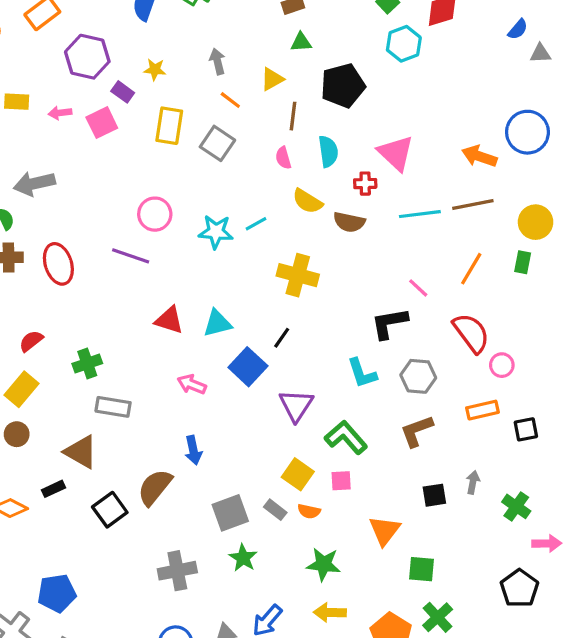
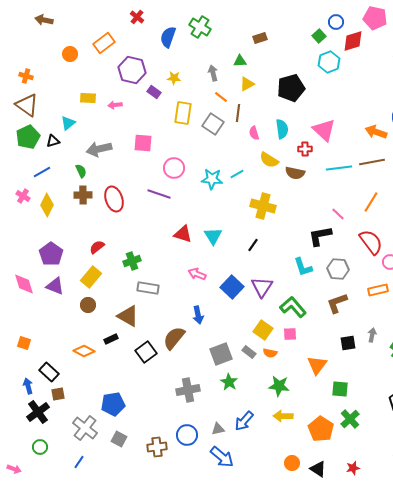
green triangle: (301, 42) -> (240, 61), moved
brown line: (293, 116) -> (238, 113), moved
pink square: (102, 123) -> (143, 143), moved, turned 30
cyan triangle: (217, 323) -> (213, 236), turned -48
blue square: (248, 367) -> (232, 287), moved

